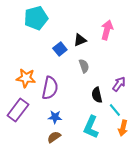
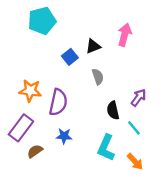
orange arrow: (123, 128) -> (135, 162), moved, turned -56
brown semicircle: (54, 137) -> (35, 151), moved

